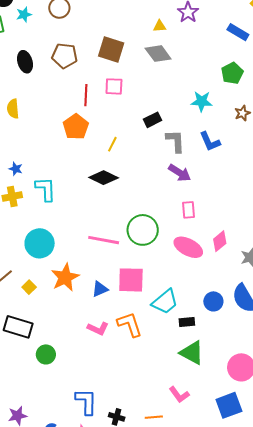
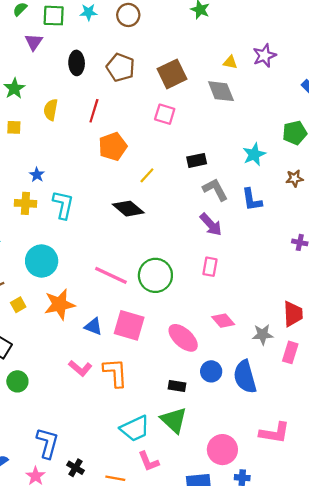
brown square: (111, 50) -> (172, 74), turned 32
red line: (86, 95) -> (94, 111), moved
cyan star: (202, 101) -> (254, 154), turned 30
gray L-shape: (175, 141) -> (215, 189), turned -40
pink diamond: (220, 241) -> (223, 321), moved, turned 75
pink ellipse: (188, 247) -> (183, 338), moved
blue triangle: (100, 289) -> (93, 326), turned 30
cyan trapezoid: (165, 302) -> (135, 429), moved

